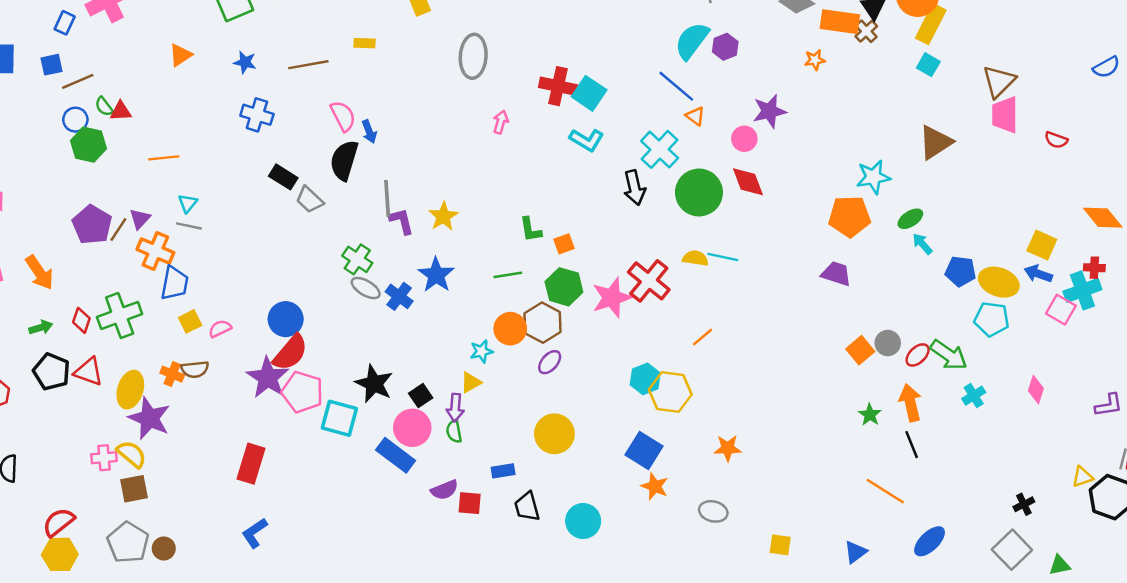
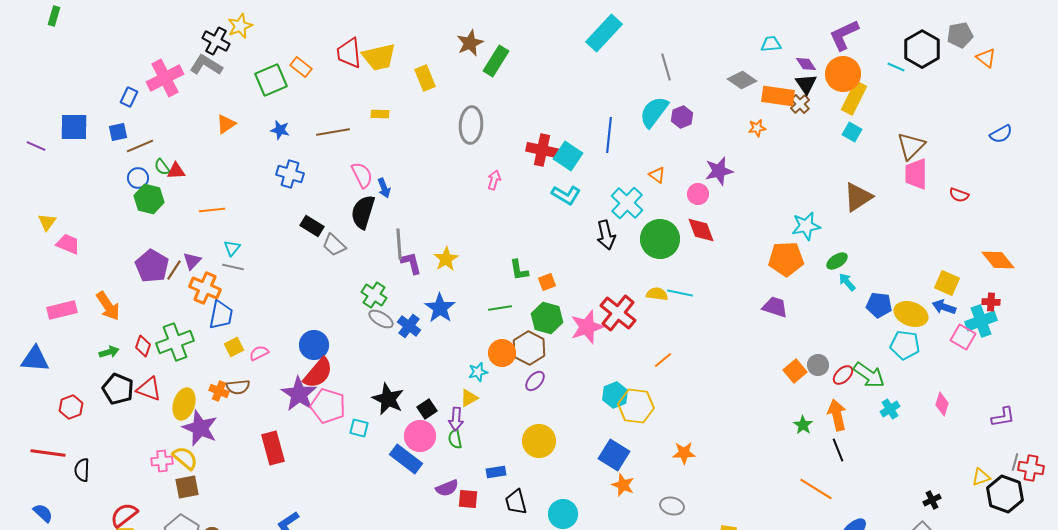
blue line: (676, 86) -> (609, 135), moved, turned 56
cyan square: (339, 418) -> (359, 428), size x0.6
red rectangle: (251, 464) -> (273, 448), moved, turned -32

